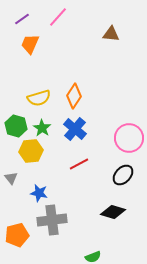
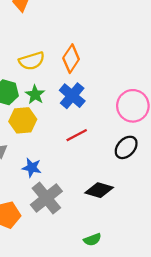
black diamond: (113, 212) -> (99, 190), moved
gray cross: (52, 220) -> (46, 198), turned -32

